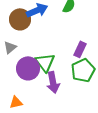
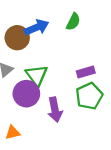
purple rectangle: (80, 49) -> (86, 72), turned 49
green triangle: (45, 62) -> (37, 75), moved

